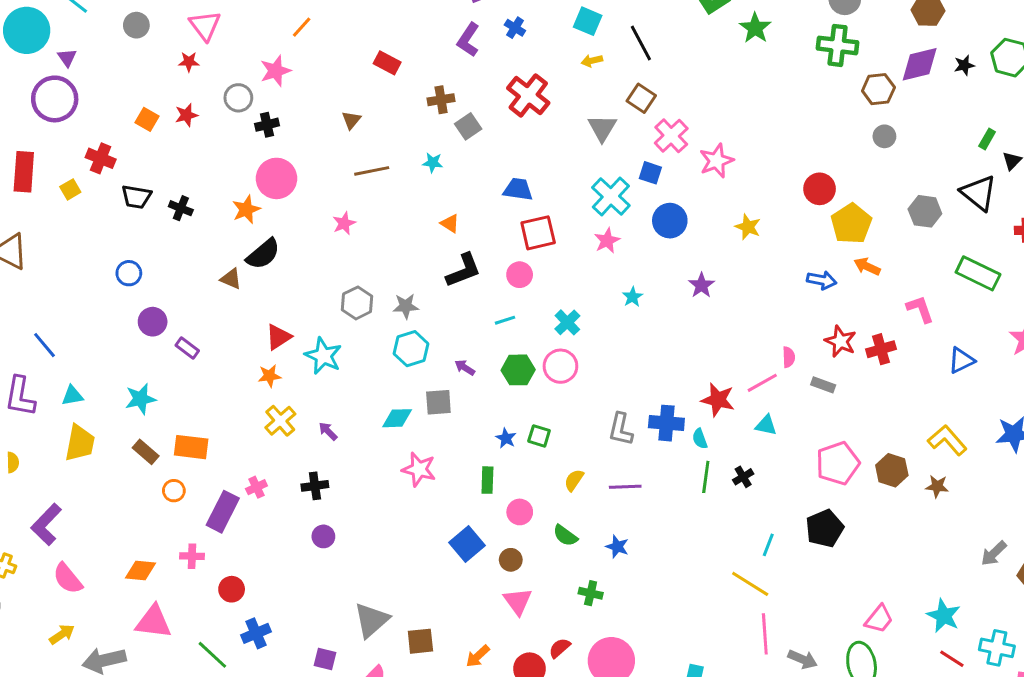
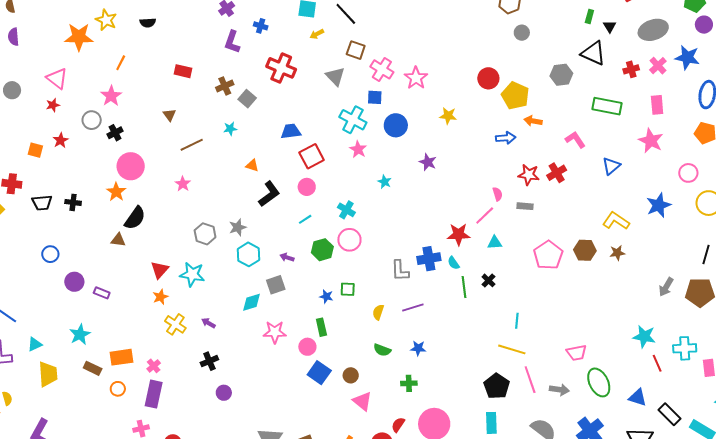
pink cross: (256, 487) -> (154, 366), moved
pink circle: (520, 512) -> (307, 347), moved
black pentagon: (825, 528) -> (497, 386), moved
pink trapezoid: (879, 619) -> (577, 353), moved, turned 55
red line: (952, 659) -> (657, 363), turned 48

